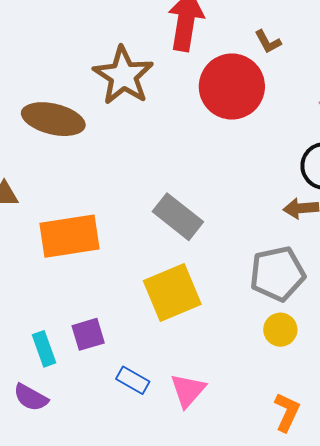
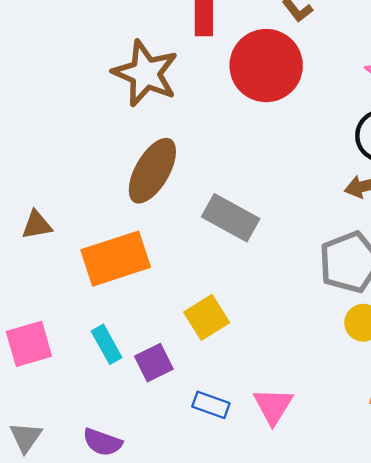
brown ellipse: (53, 119) -> (152, 171), moved, turned -64
yellow square: (172, 293) -> (207, 317), moved, size x0.7
cyan rectangle: (44, 349) -> (107, 344), moved

